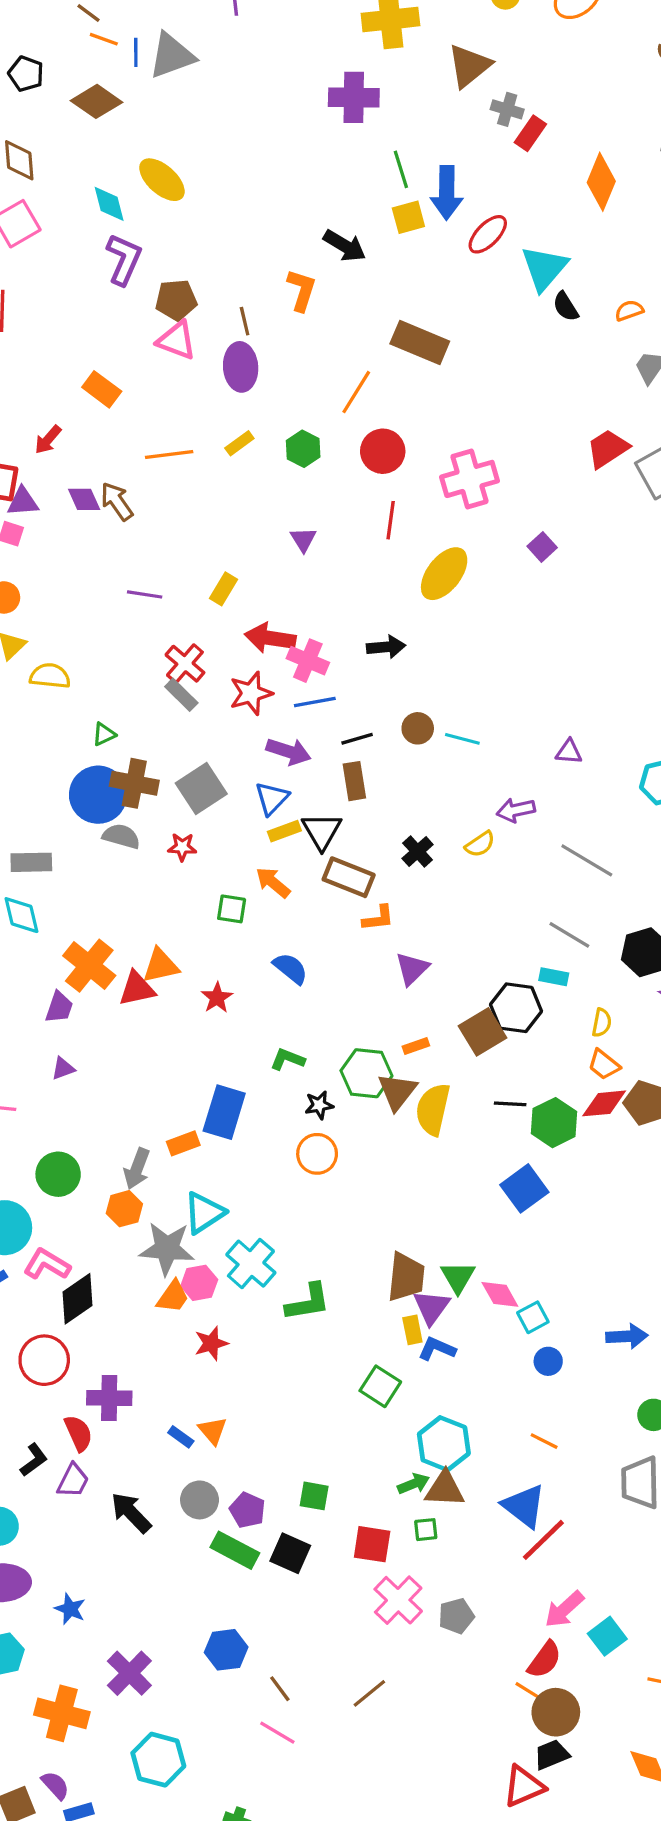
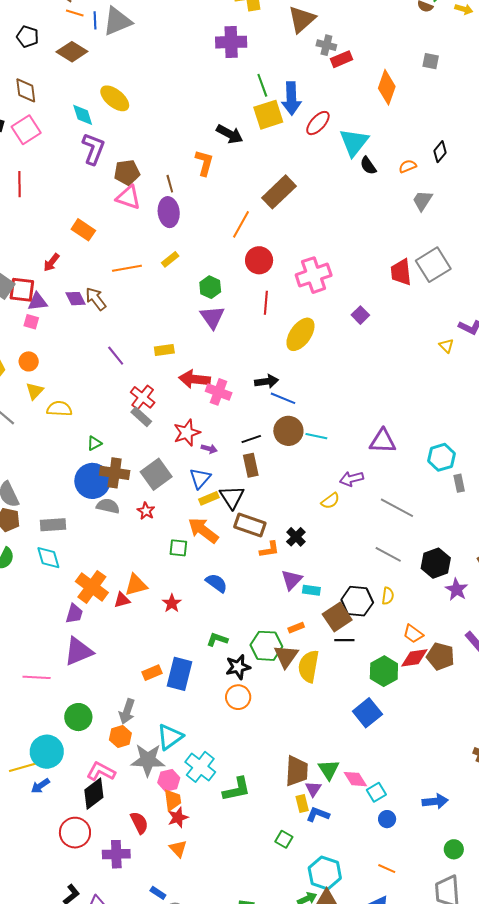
red rectangle: (530, 133) -> (342, 59), turned 35
yellow square: (408, 217) -> (268, 115), size x1.4
brown rectangle: (420, 343) -> (279, 192), turned -64
green hexagon: (303, 449) -> (210, 287), moved
red trapezoid: (608, 449) -> (401, 272), moved, turned -60
purple triangle: (303, 539) -> (212, 317), size x1.5
yellow rectangle: (224, 589) -> (164, 350), turned 54
purple line: (145, 594) -> (116, 356), turned 45
red star: (251, 693) -> (187, 433), moved
blue line: (315, 702) -> (283, 398), moved, turned 35
brown circle: (418, 728) -> (288, 431), size x1.5
purple arrow: (289, 751) -> (209, 449), size x0.6
purple triangle: (569, 752) -> (383, 441), size x1.6
red star: (182, 847) -> (146, 511), turned 30
black cross: (418, 851) -> (296, 537), moved
orange arrow: (273, 882) -> (203, 530), size x1.4
cyan rectangle: (554, 977) -> (311, 590), moved
red triangle: (137, 989) -> (122, 600), size x0.7
yellow semicircle: (602, 1023) -> (388, 596), moved
purple triangle: (63, 1068) -> (78, 651), size x2.0
black line: (510, 1104) -> (344, 640), moved
black star: (319, 1105) -> (238, 667), size x1.4
orange rectangle: (183, 1143) -> (152, 673), moved
pink L-shape: (47, 1264) -> (101, 771), moved
orange trapezoid: (173, 1297) -> (172, 800), moved, turned -40
purple triangle: (431, 1307) -> (313, 789), size x0.7
green square: (380, 1386) -> (284, 839), size x0.7
orange triangle: (213, 1431) -> (178, 849), moved
red semicircle: (78, 1433) -> (139, 823), moved
blue rectangle: (181, 1437) -> (158, 893), moved

